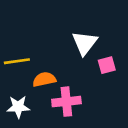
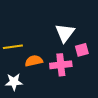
pink cross: (66, 102) -> (61, 65), moved

